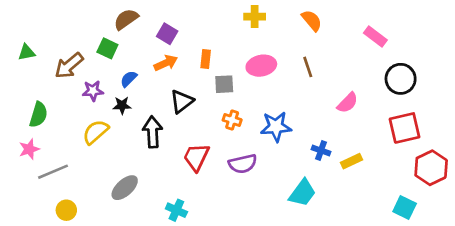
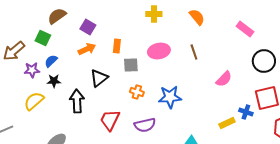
blue semicircle: (129, 79) -> (51, 61), moved
blue cross: (321, 150) -> (246, 112), moved

